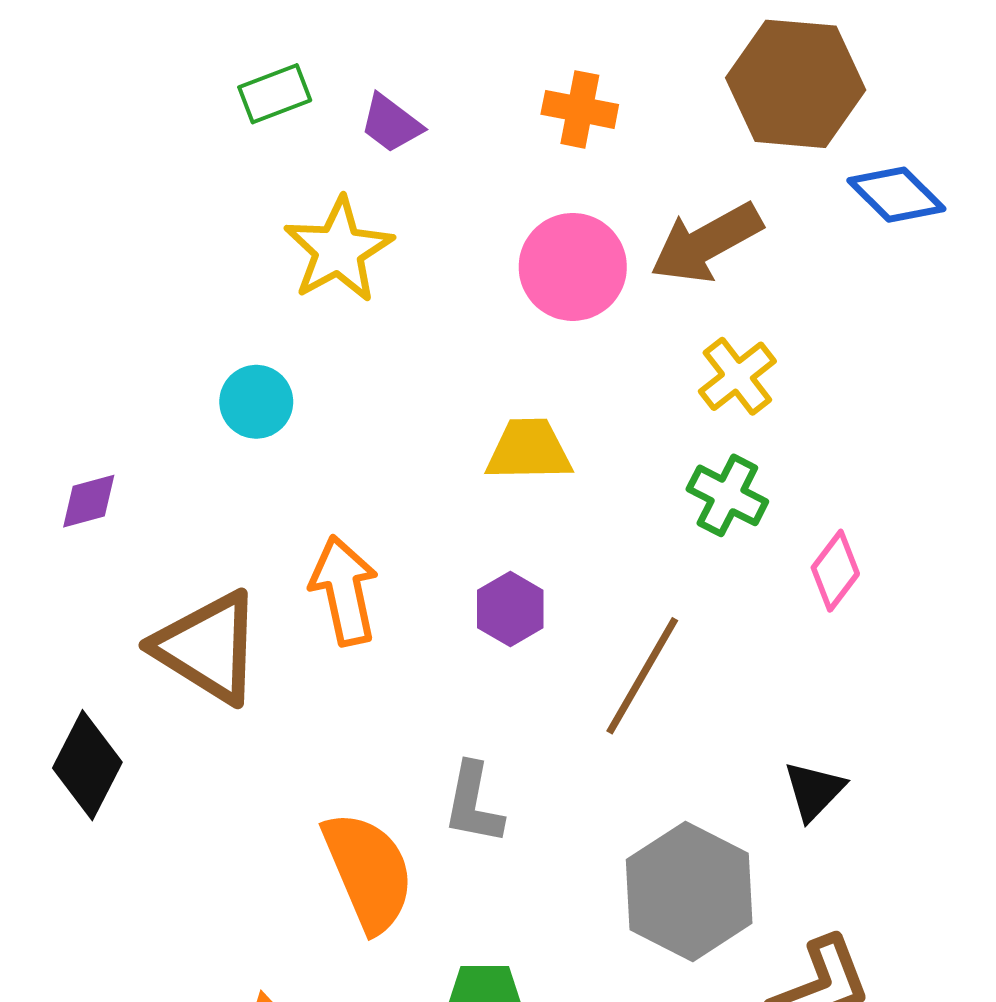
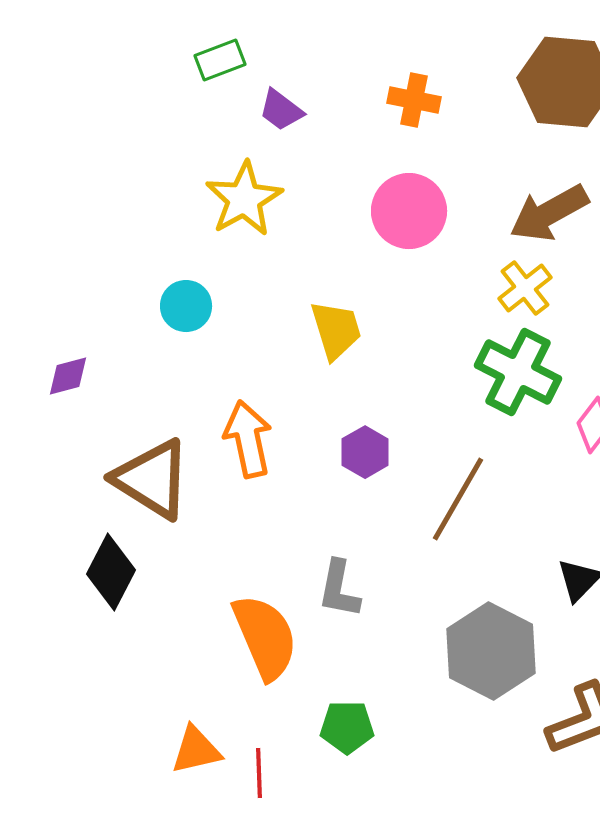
green rectangle: (275, 94) -> (220, 60), moved
brown arrow: (706, 243) -> (549, 213), moved
yellow trapezoid: (529, 450) -> (336, 330), moved, turned 74
green cross: (727, 495) -> (518, 372), size x1.5
black diamond: (87, 765) -> (111, 572), moved

